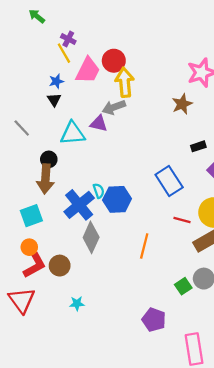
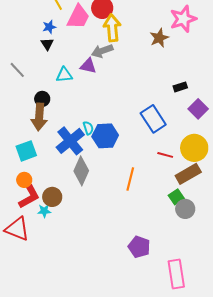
brown star: (182, 104) -> (159, 38), moved
cyan triangle: (73, 133) -> (64, 75), size x0.7
green square: (183, 286) -> (176, 197), moved
red triangle: (22, 300) -> (17, 229), turned -32
cyan star: (77, 303) -> (44, 211), moved

